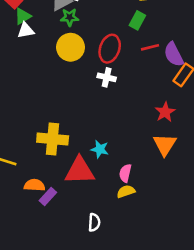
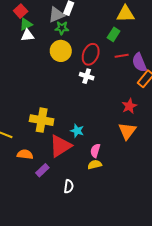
red triangle: (80, 171) -> (60, 146), turned -35
purple rectangle: (48, 196) -> (42, 170), moved

